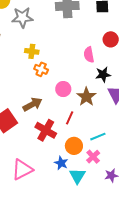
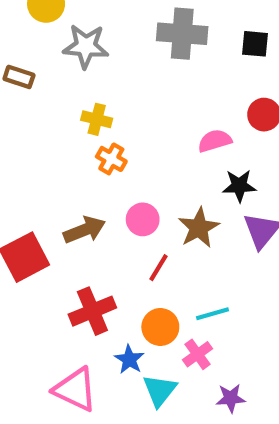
pink semicircle: (89, 55) -> (215, 141), turned 77
pink circle: (63, 89) -> (143, 219), moved
red cross: (46, 130) -> (92, 311), moved, turned 30
pink triangle: (22, 170) -> (75, 389), moved, turned 45

